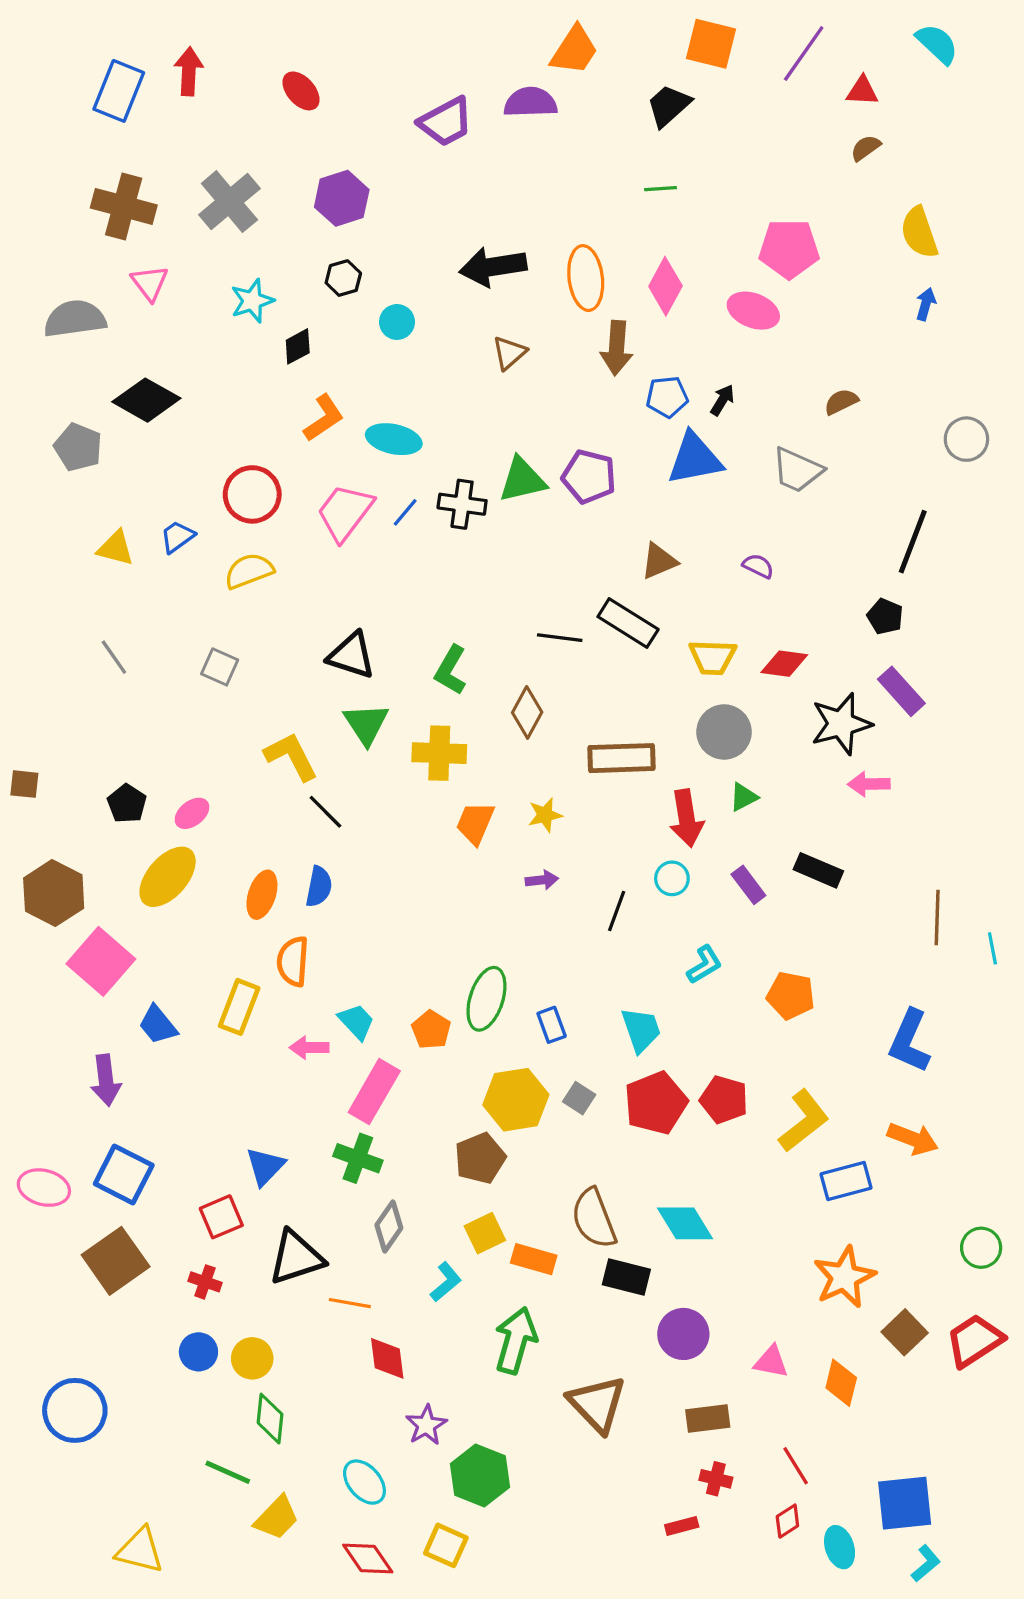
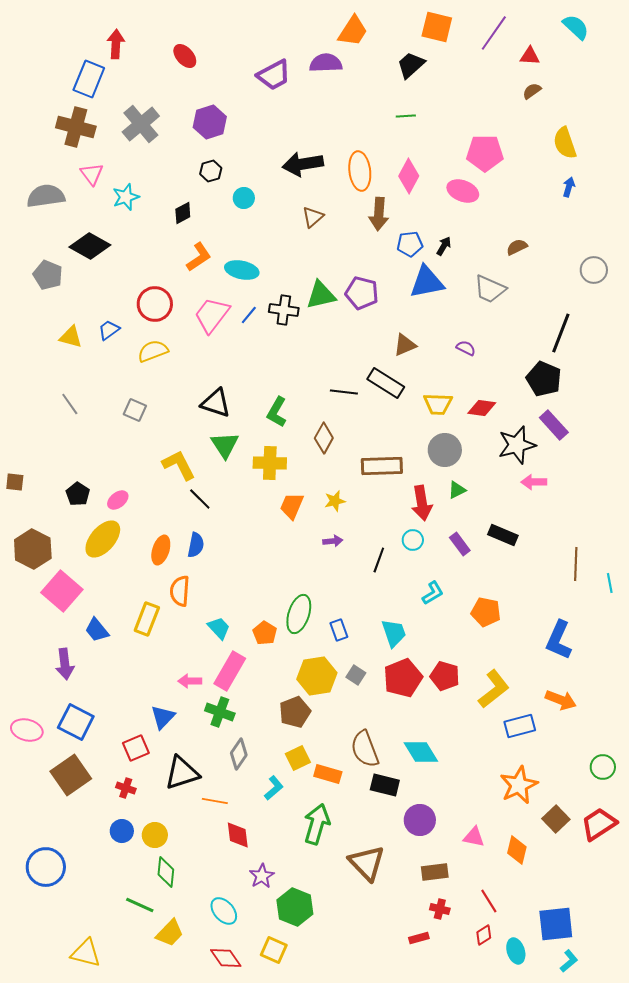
blue rectangle: (119, 91) -> (89, 79), moved
cyan star: (252, 301) -> (126, 197), moved
black pentagon: (885, 616) -> (544, 379), size x1.6
pink arrow: (309, 1048) -> (190, 681), moved

